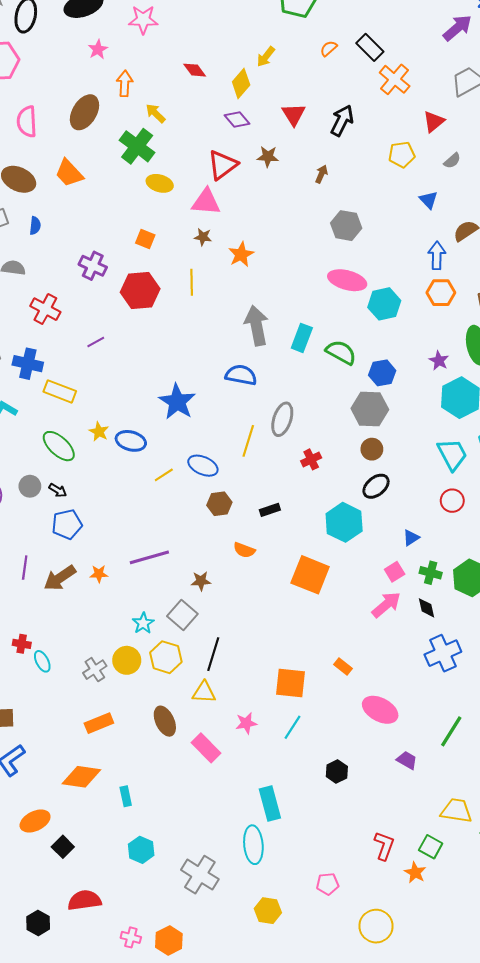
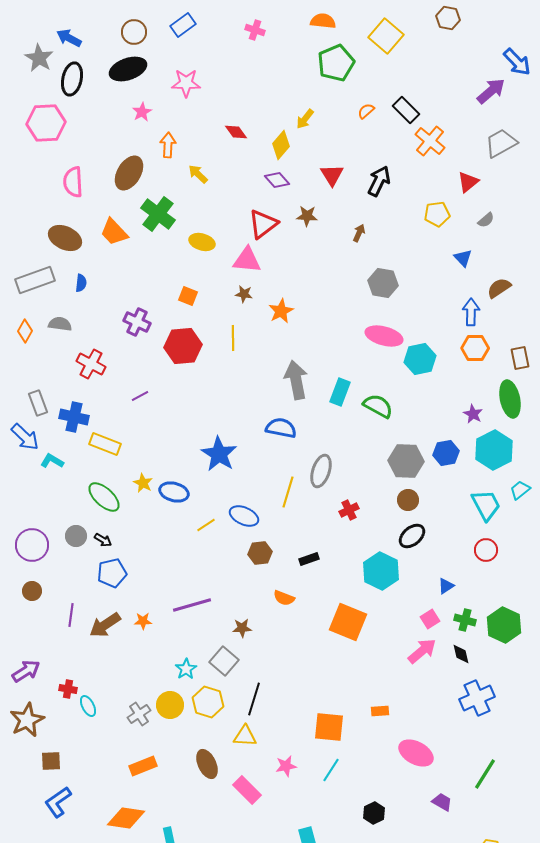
green cross: (137, 146) -> (158, 214), moved
blue hexagon: (382, 373) -> (446, 453), moved
orange rectangle: (343, 666) -> (380, 711), turned -42

